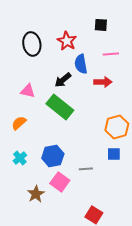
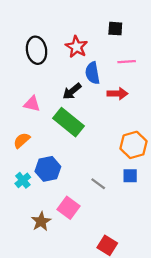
blue hexagon: (53, 156) -> (48, 169), moved
gray line: (86, 169) -> (98, 184), moved, turned 40

